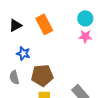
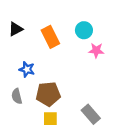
cyan circle: (85, 18) -> (84, 30), moved
black triangle: (15, 25) -> (16, 29), moved

